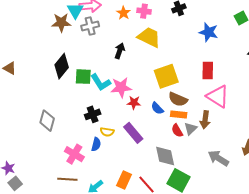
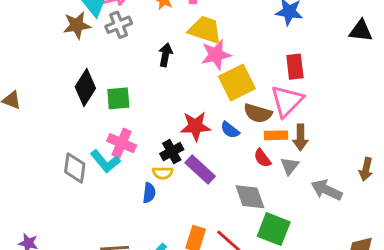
cyan L-shape: (101, 82) -> (105, 161), moved
pink star: (121, 87) -> (216, 55), moved
pink triangle: (218, 96) -> (287, 101), moved, turned 50
red star: (134, 103) -> (195, 126), size x1.5
black cross: (93, 114) -> (172, 152), moved
orange rectangle: (179, 115) -> (276, 135), moved
gray triangle: (191, 129) -> (290, 166), moved
pink cross: (74, 154) -> (122, 143), moved

